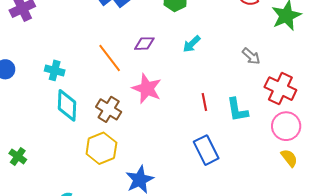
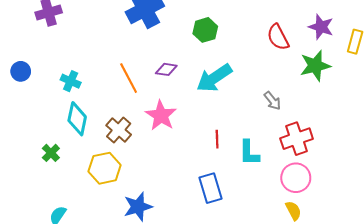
cyan arrow: (192, 44) -> (214, 78), size x1.8
red cross: (280, 89) -> (297, 139), turned 36
green cross: (18, 156) -> (51, 153), moved

